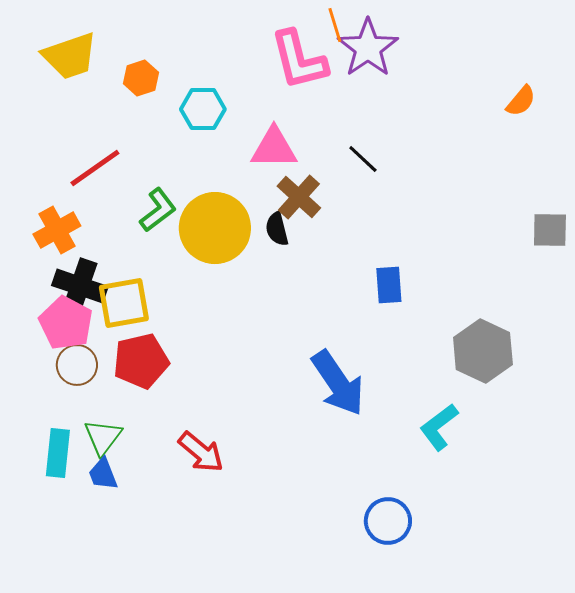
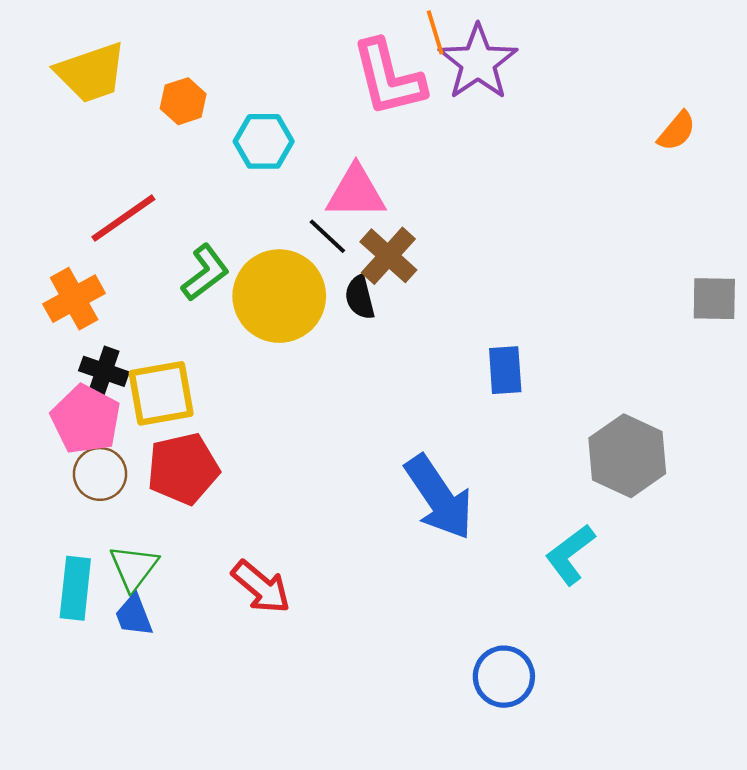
black line: (363, 159) -> (327, 236), moved
black cross: (80, 286) -> (104, 371), size x0.7

